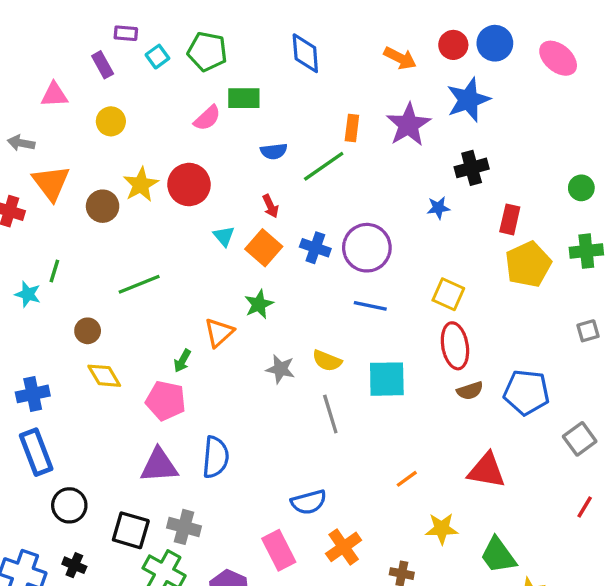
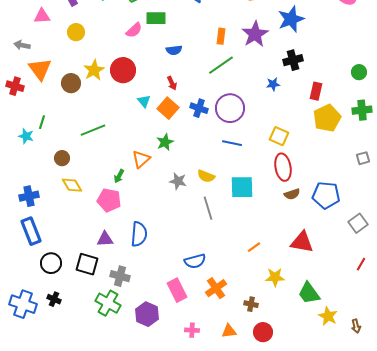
green line: (324, 166) -> (221, 65), moved
purple triangle: (159, 465) -> (105, 239), size x0.7
black square: (131, 530) -> (87, 264), moved

